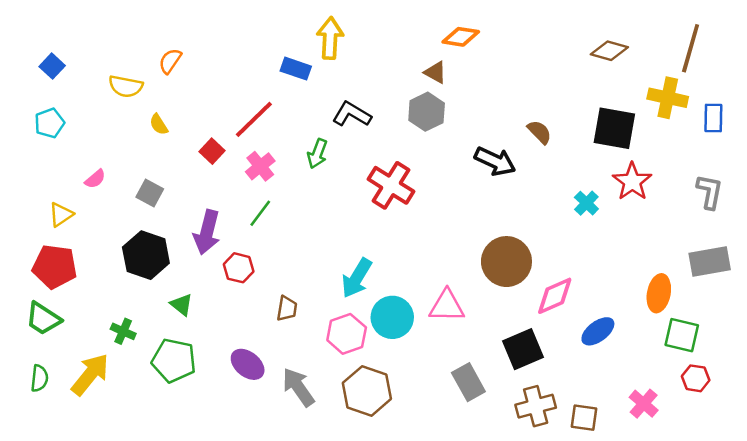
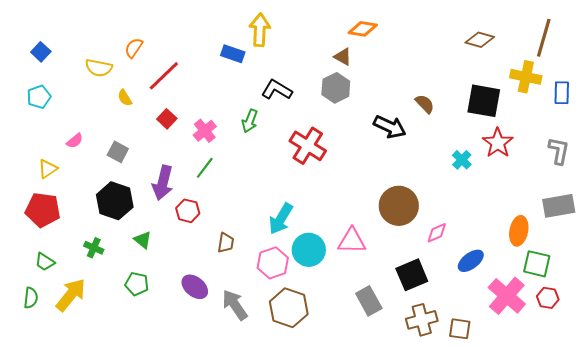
red line: (254, 119) -> (164, 76), moved
pink diamond: (555, 296) -> (437, 233), size x0.7
green trapezoid: (43, 319) -> (45, 262), moved, size x0.7
green cross: (123, 331) -> (94, 248), moved
green pentagon: (174, 361) -> (137, 284), size x0.7
pink cross: (644, 404) -> (507, 296), moved, size x1.6

